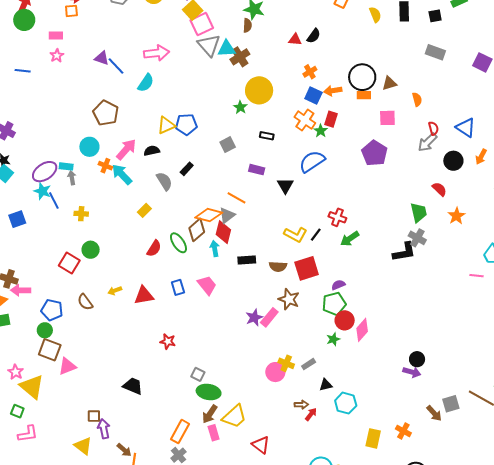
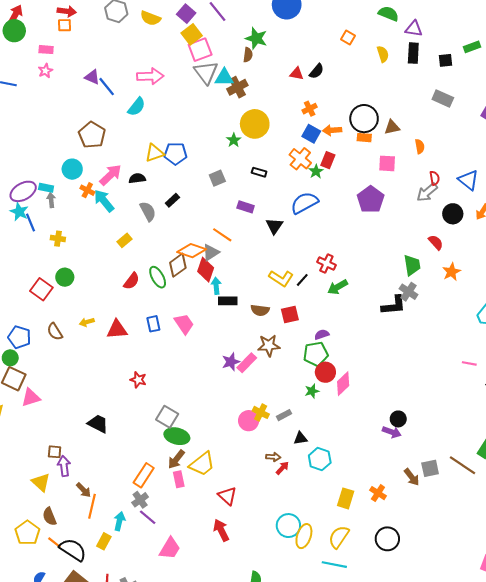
cyan arrow: (215, 249) -> (216, 286), moved
red square: (307, 268) -> (290, 315), size x0.7
pink line: (476, 276) -> (469, 363), moved
brown star: (289, 299) -> (269, 345), turned -30
gray square: (198, 374) -> (167, 417), size x1.5

